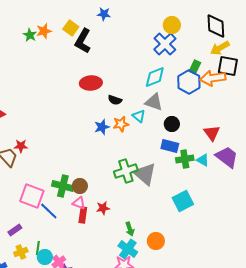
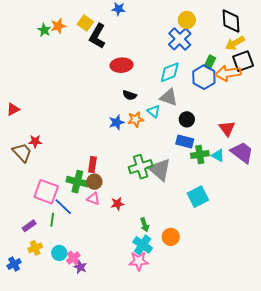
black square: (228, 66) -> (243, 61), turned -30
red ellipse: (91, 83) -> (122, 65), moved
red rectangle: (83, 215) -> (92, 165), moved
green line: (38, 248) -> (52, 220), moved

